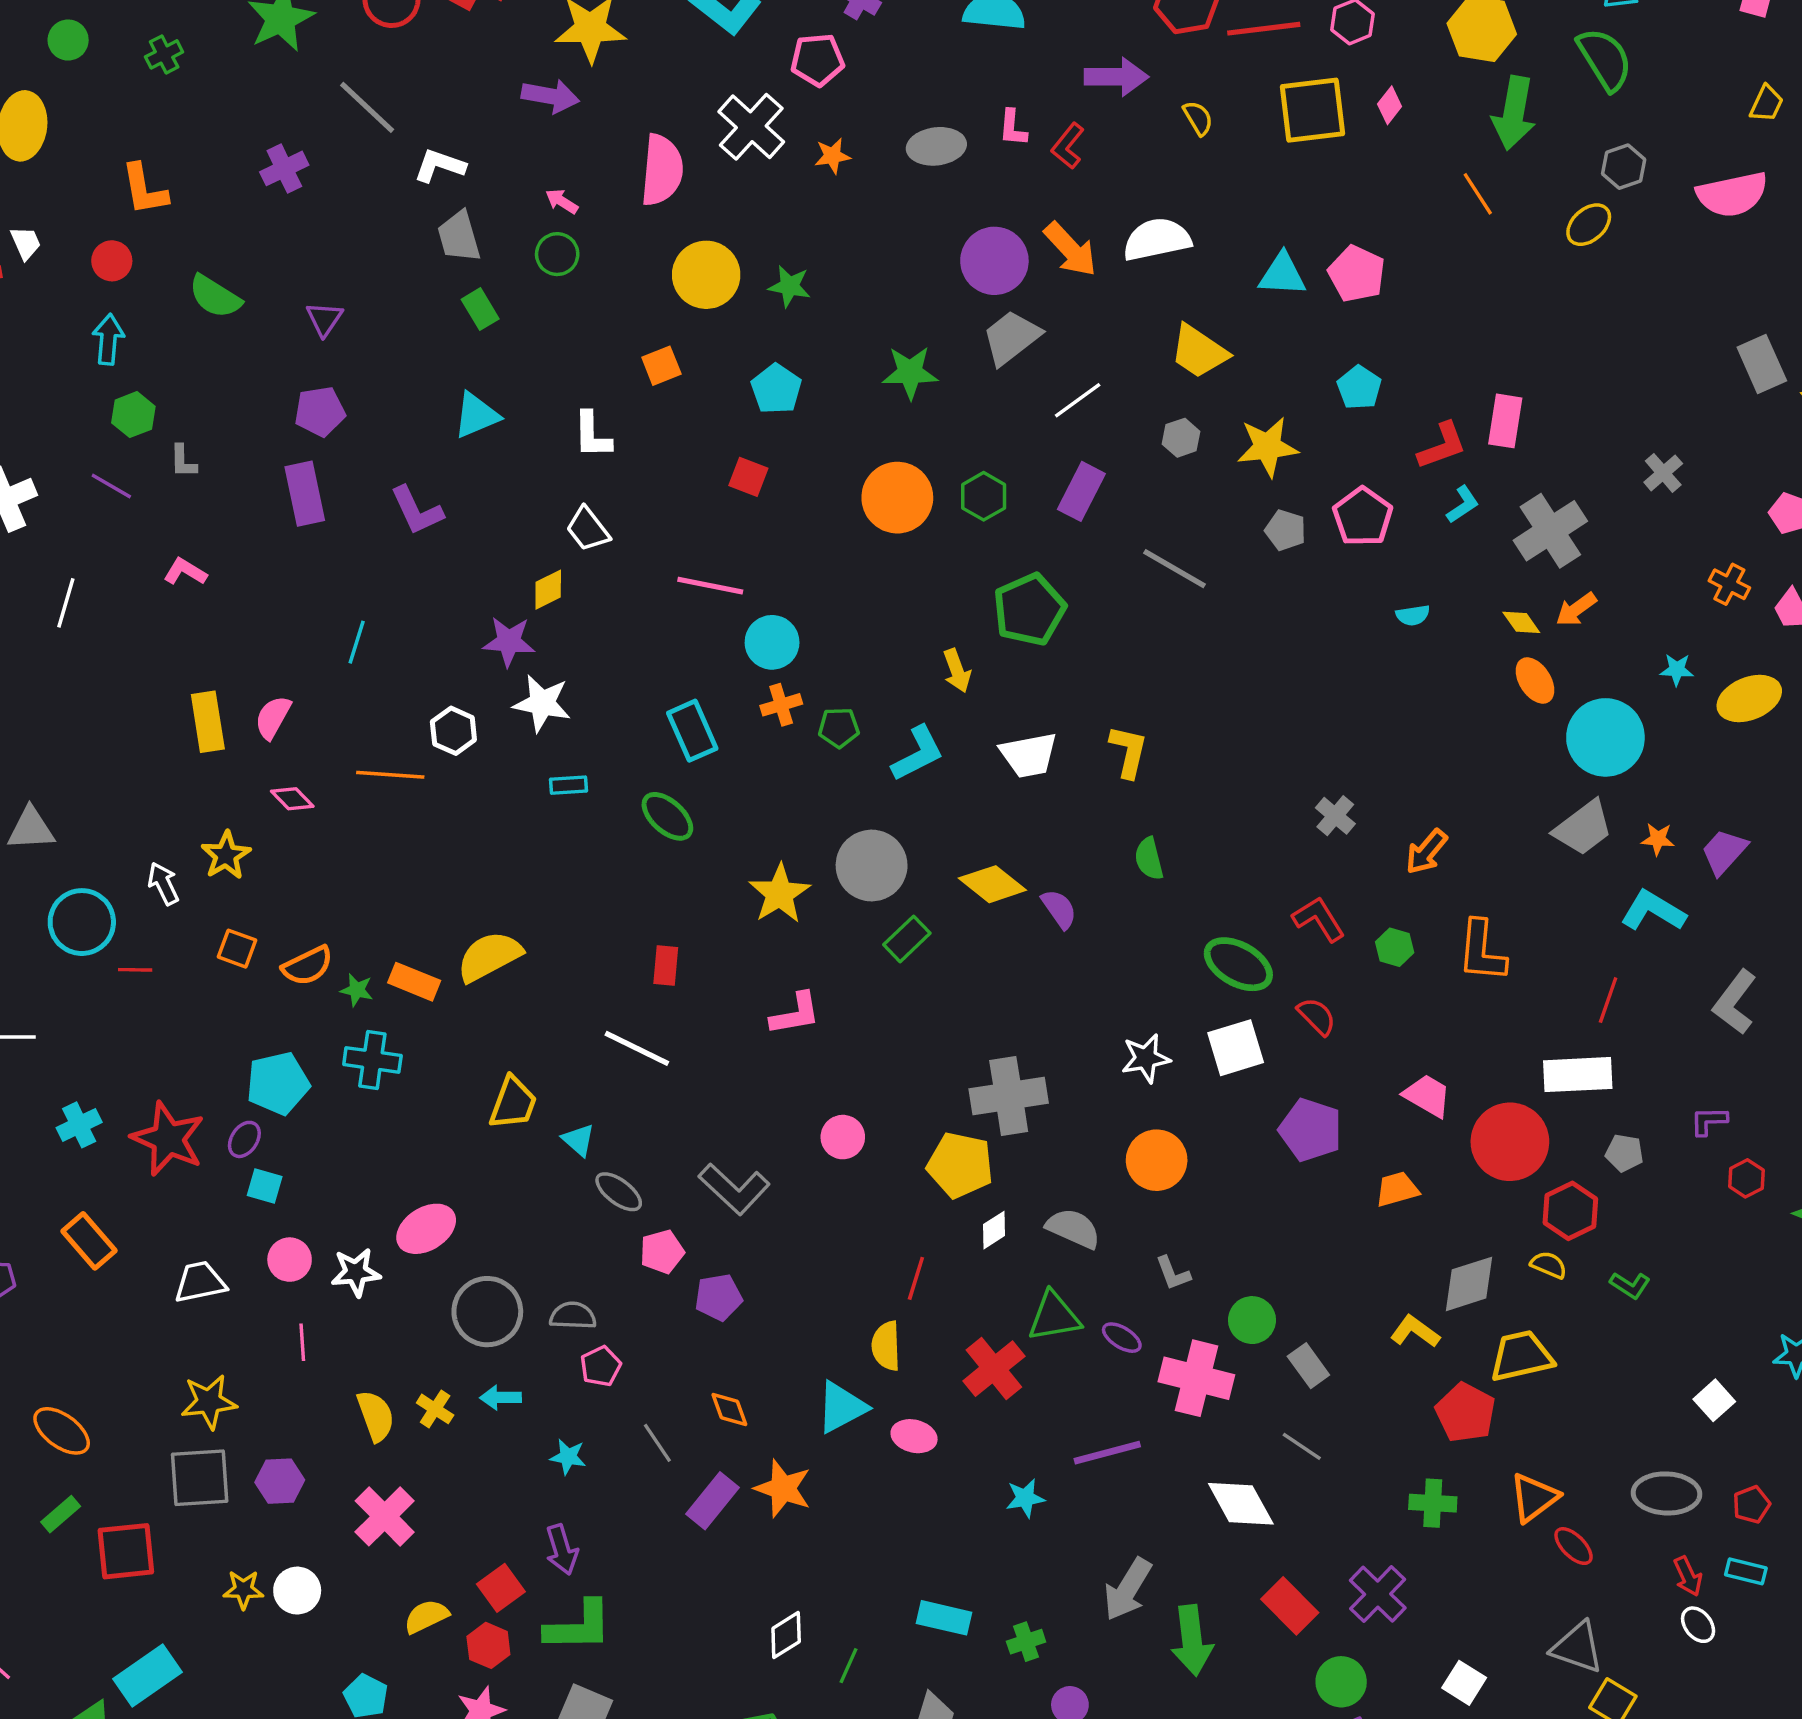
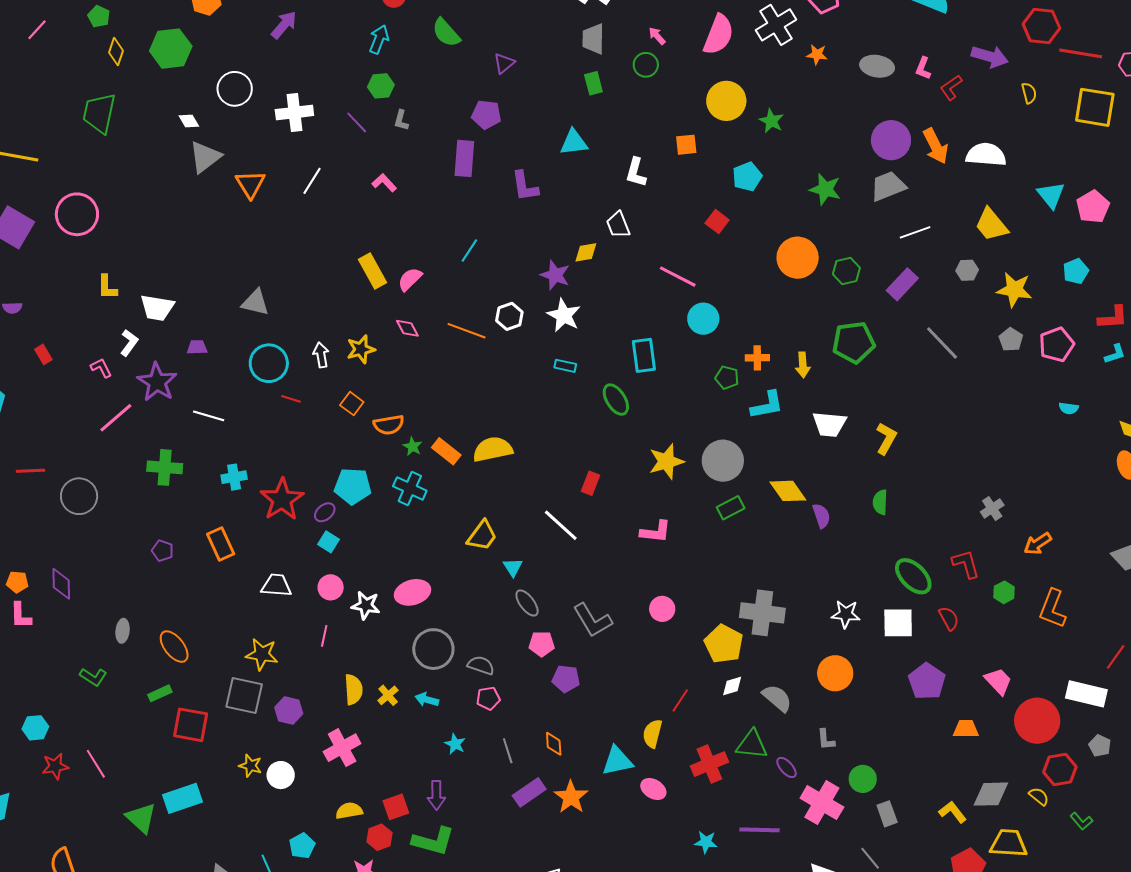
cyan triangle: (1282, 275) -> (1051, 195), turned 32
orange cross: (781, 705) -> (757, 358), moved
yellow rectangle: (208, 722) -> (373, 271), turned -36

